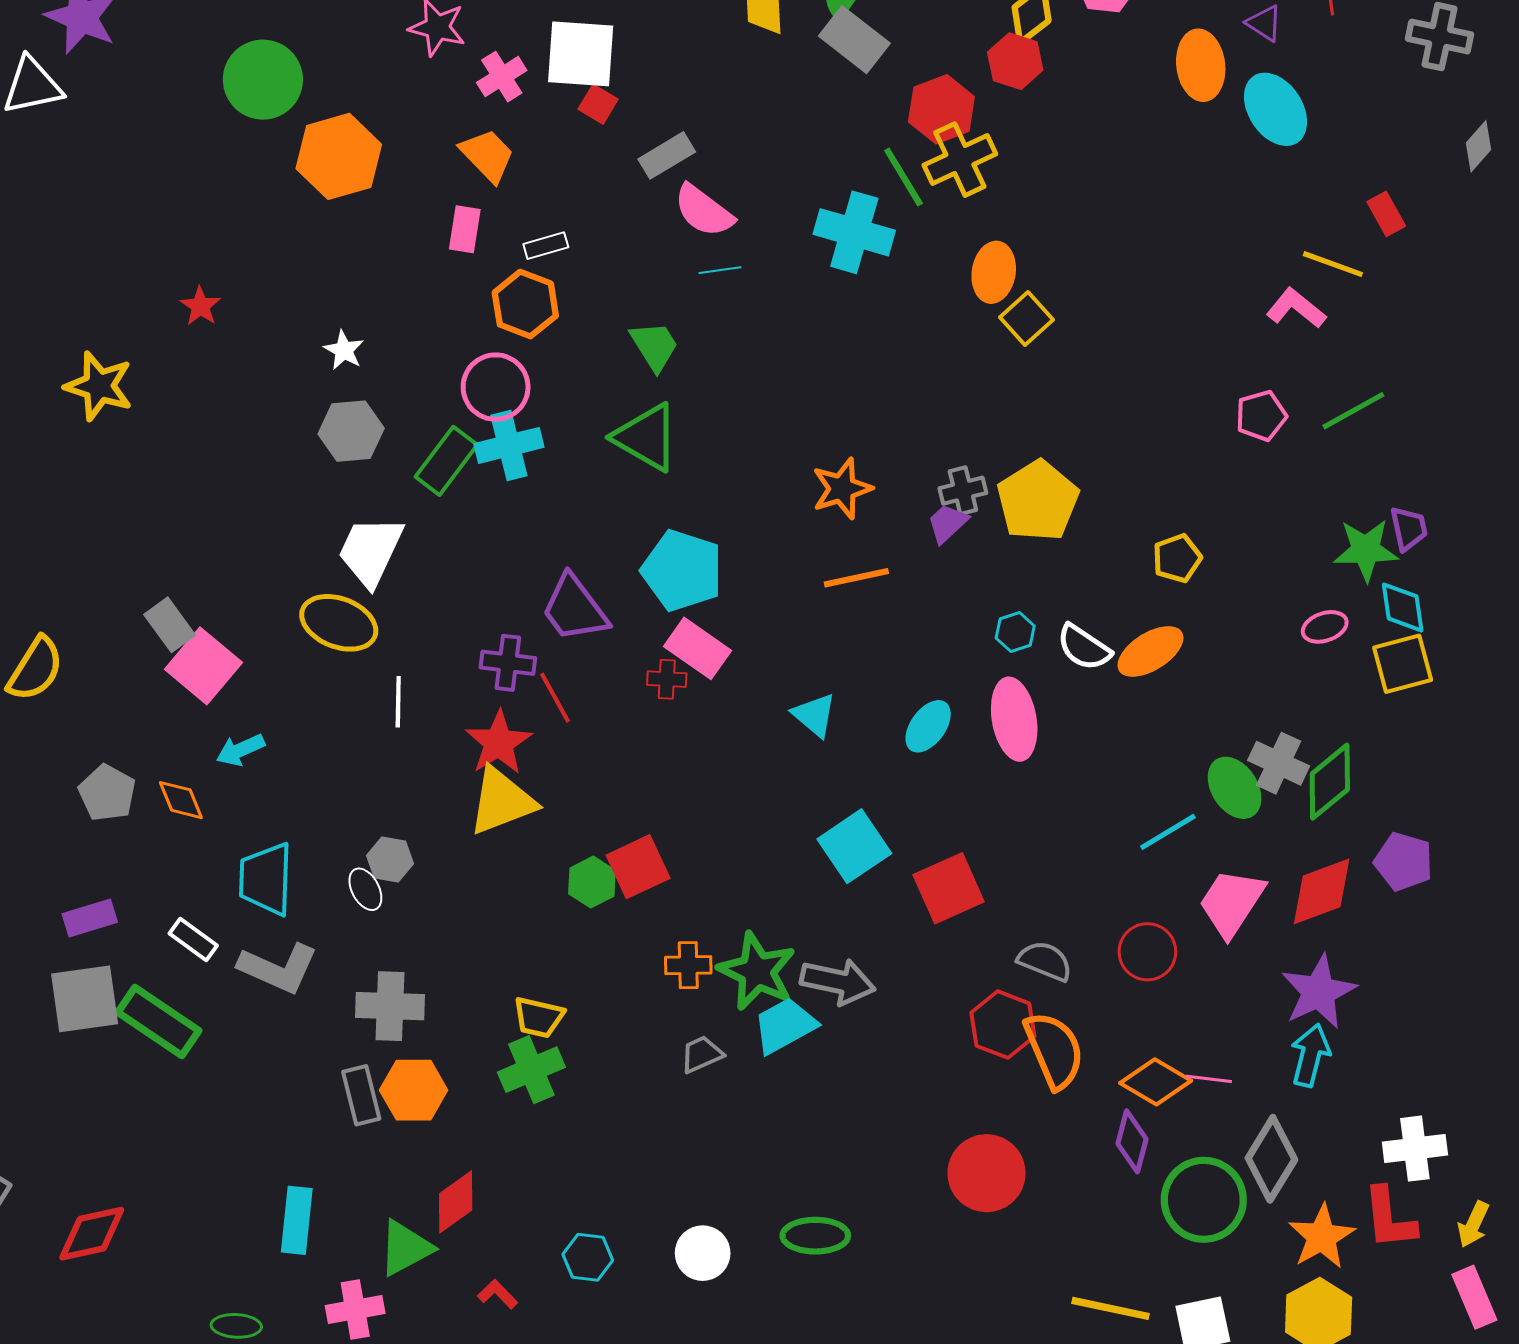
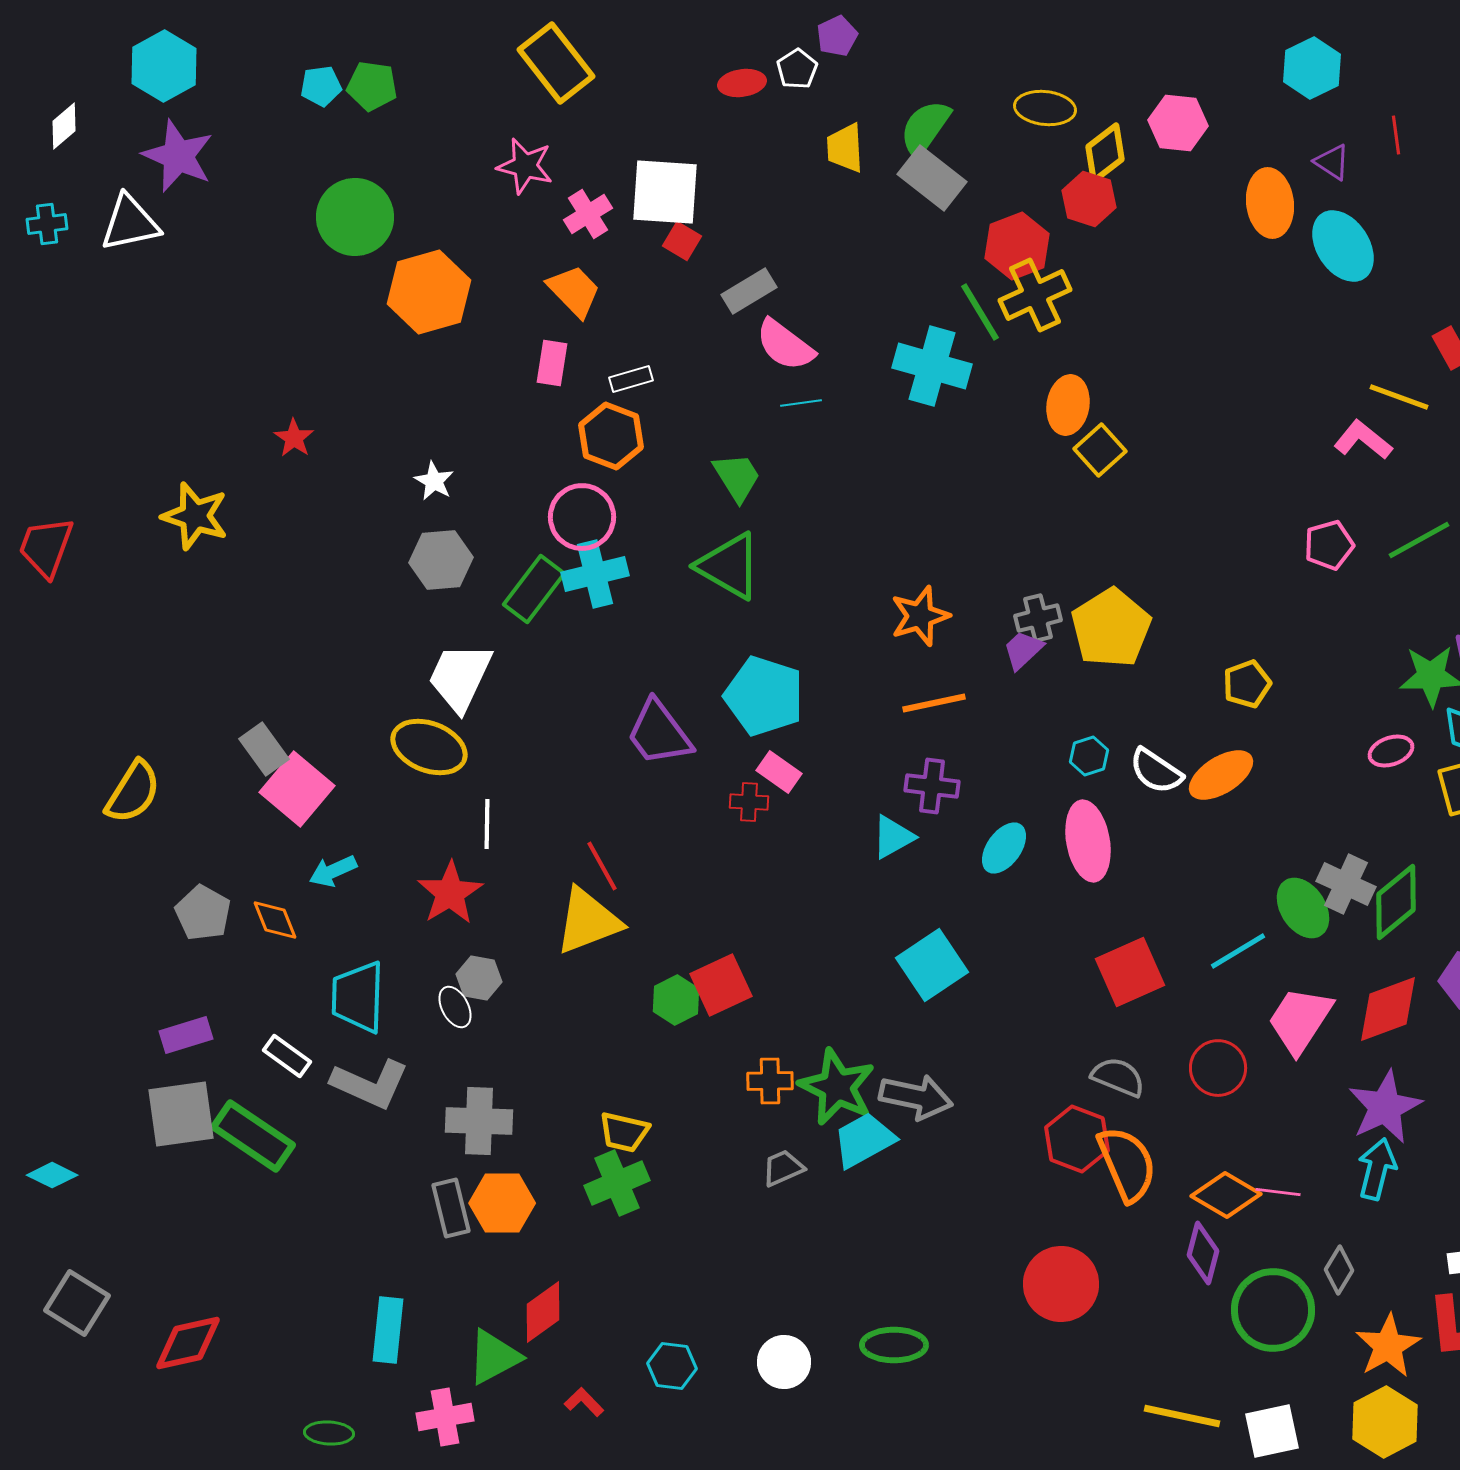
pink rectangle: (697, 648) -> (779, 772), size x0.7
purple cross: (508, 663) -> (932, 786), moved
red line: (555, 698) -> (602, 866), moved
cyan triangle: (814, 715) -> (893, 837), turned 51
red star: (499, 743) -> (450, 893), moved
red square: (949, 888) -> (1130, 972), moved
gray diamond: (1271, 1159) -> (1339, 1270), size x0.6

